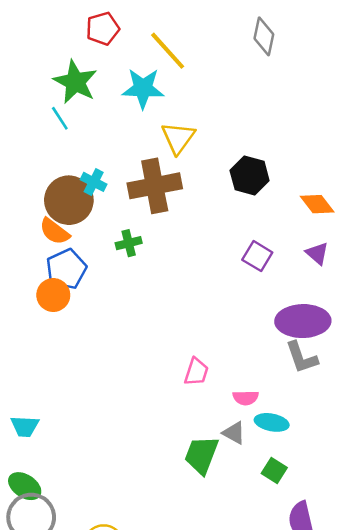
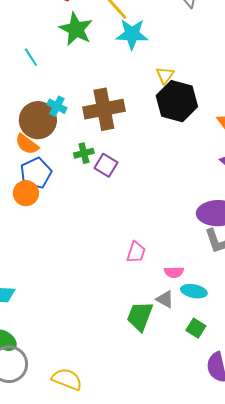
green star: (75, 82) -> (76, 29), moved
cyan star: (143, 88) -> (132, 34), moved
yellow triangle: (178, 138) -> (165, 75), moved, size x0.7
black hexagon: (250, 175) -> (177, 101), size x1.4
purple square: (257, 256) -> (106, 165), moved

